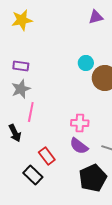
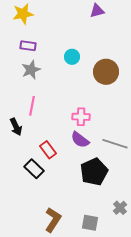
cyan circle: (86, 63) -> (72, 57), moved
purple rectangle: (21, 66) -> (28, 46), moved
gray star: (21, 89) -> (31, 70), moved

